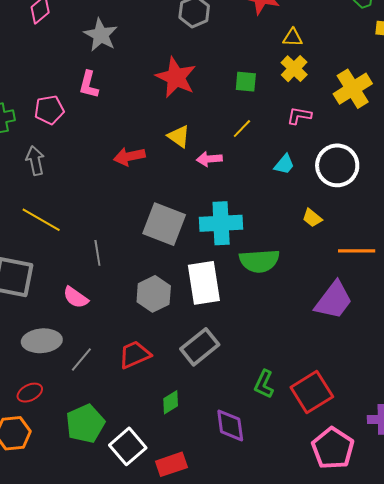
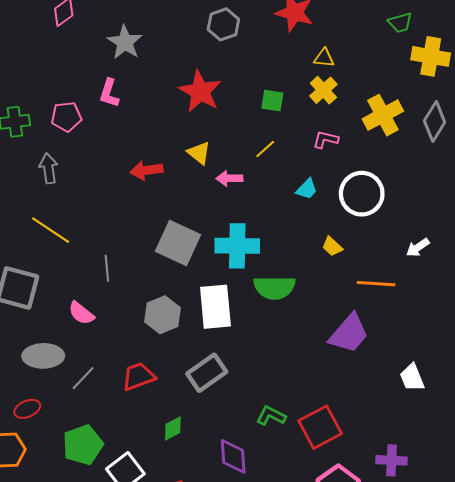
green L-shape: (264, 384) -> (271, 416), turned 88

